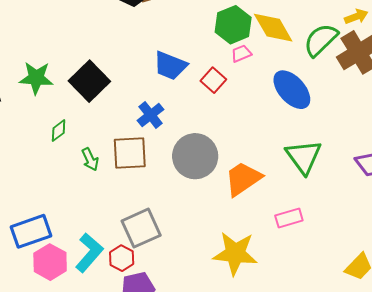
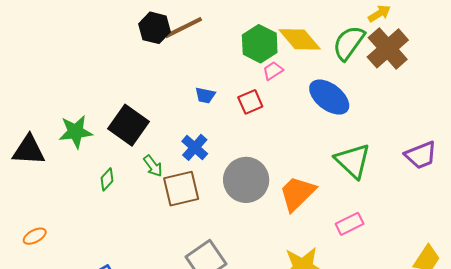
blue trapezoid: (170, 66) -> (205, 95), size x0.6
red square: (213, 80) -> (250, 102), turned 35
green arrow: (90, 159) -> (153, 166), moved

